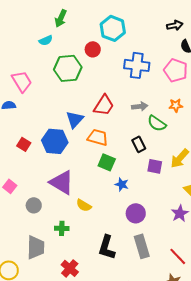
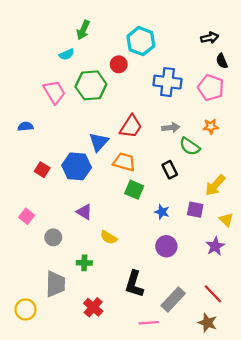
pink trapezoid: (22, 81) -> (54, 92), moved
purple square: (155, 166) -> (195, 210), moved
purple triangle: (62, 182) -> (84, 212), size x0.6
blue star: (122, 184) -> (162, 212), moved
gray rectangle: (142, 246) -> (173, 299), moved, turned 60

